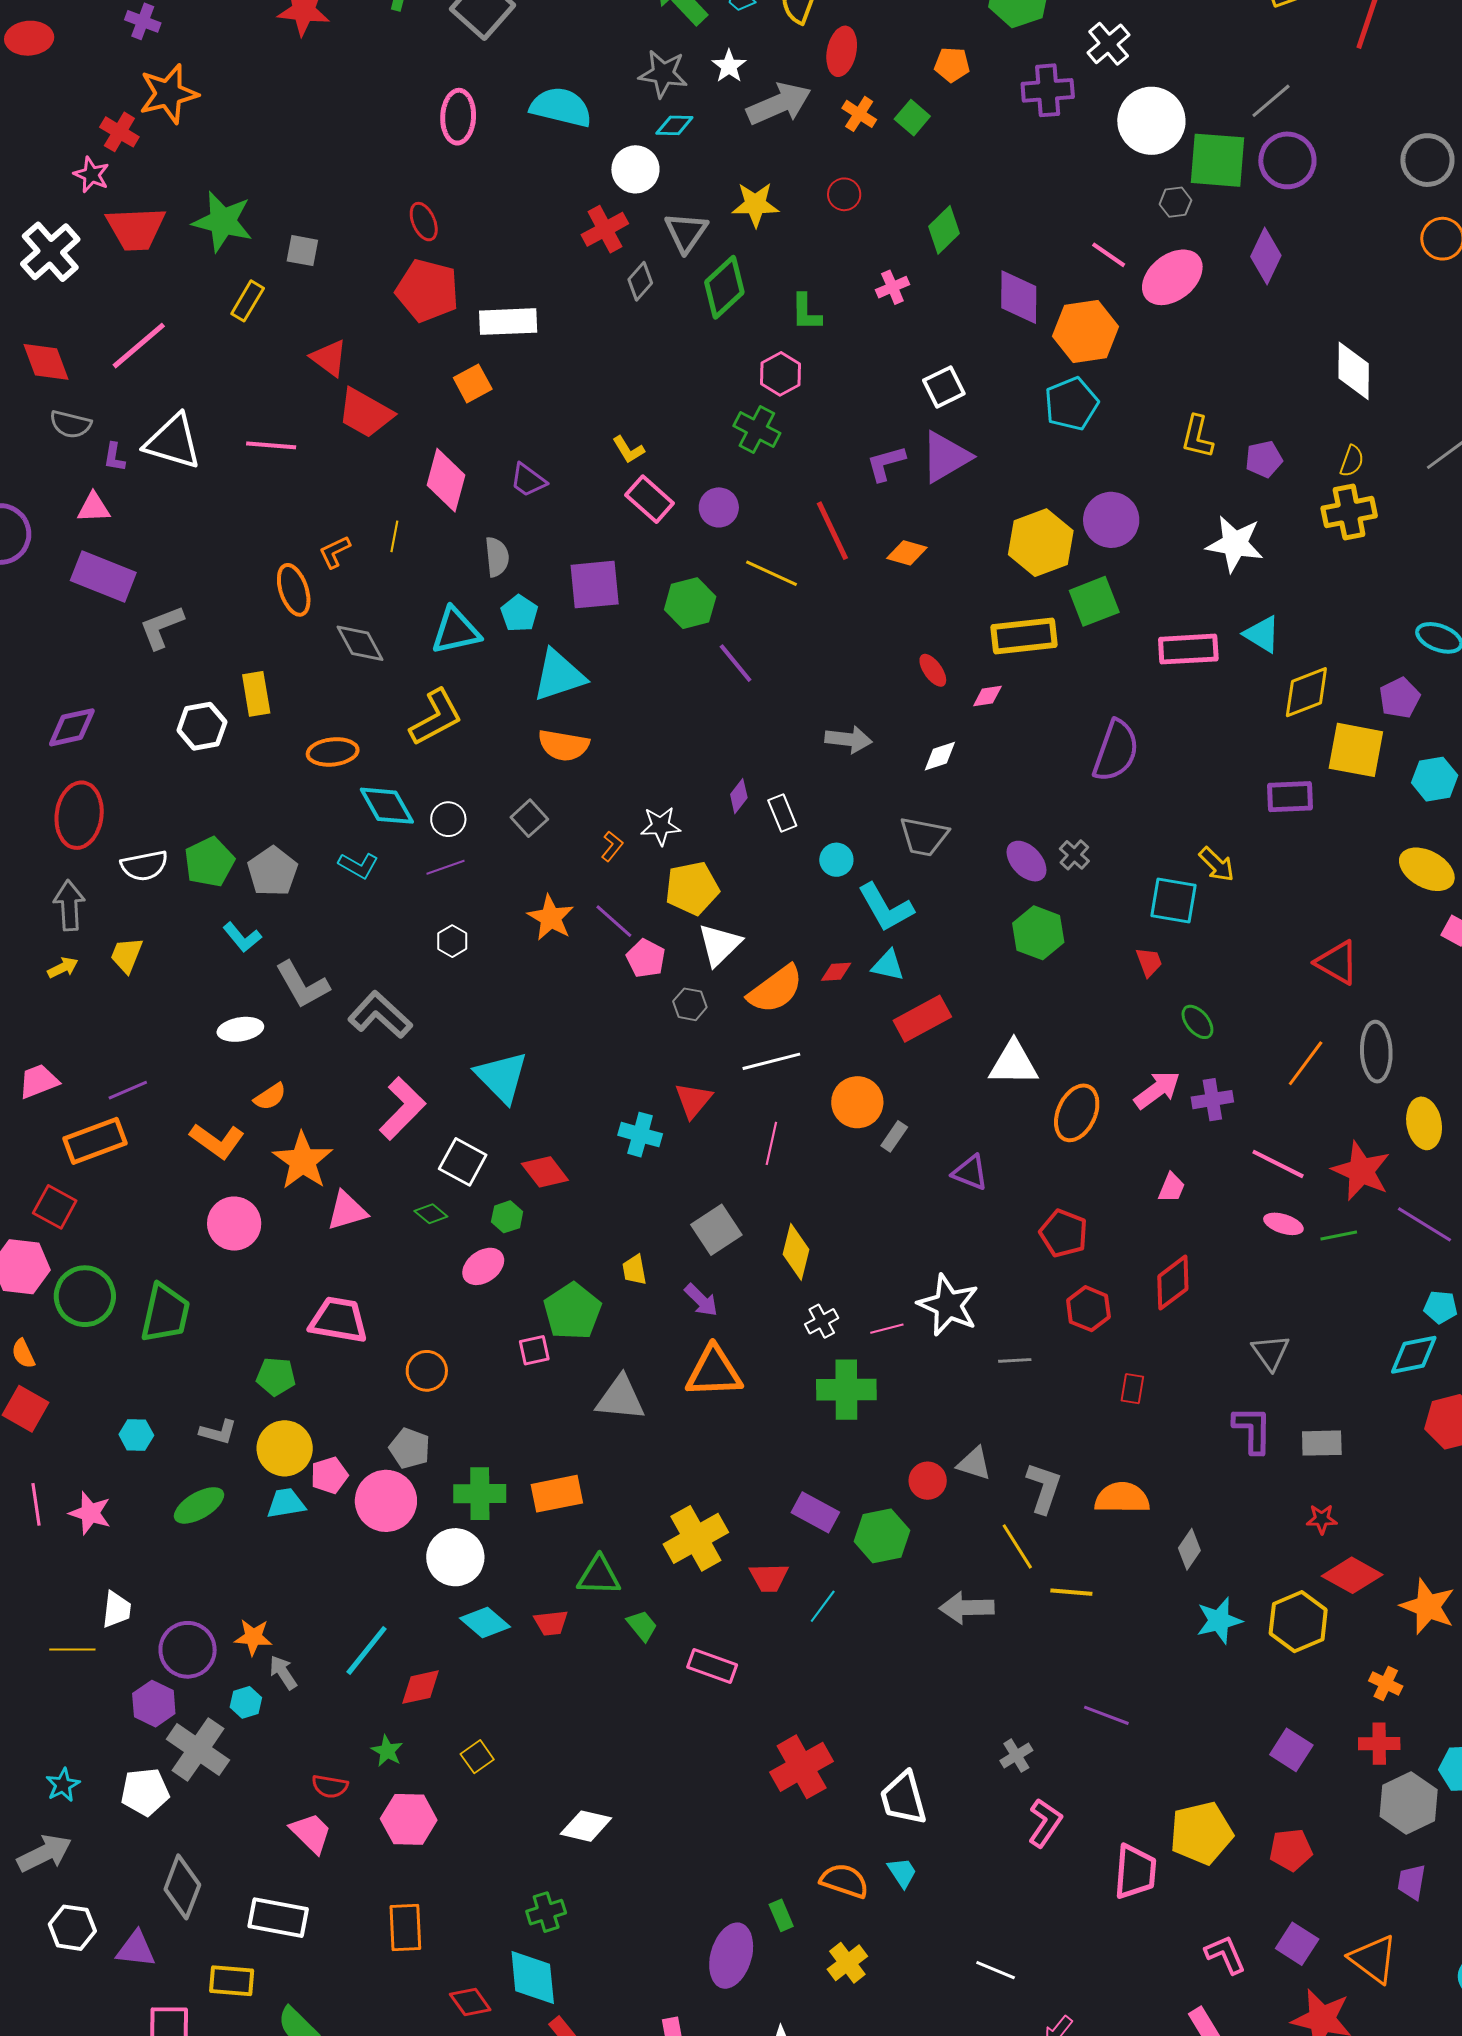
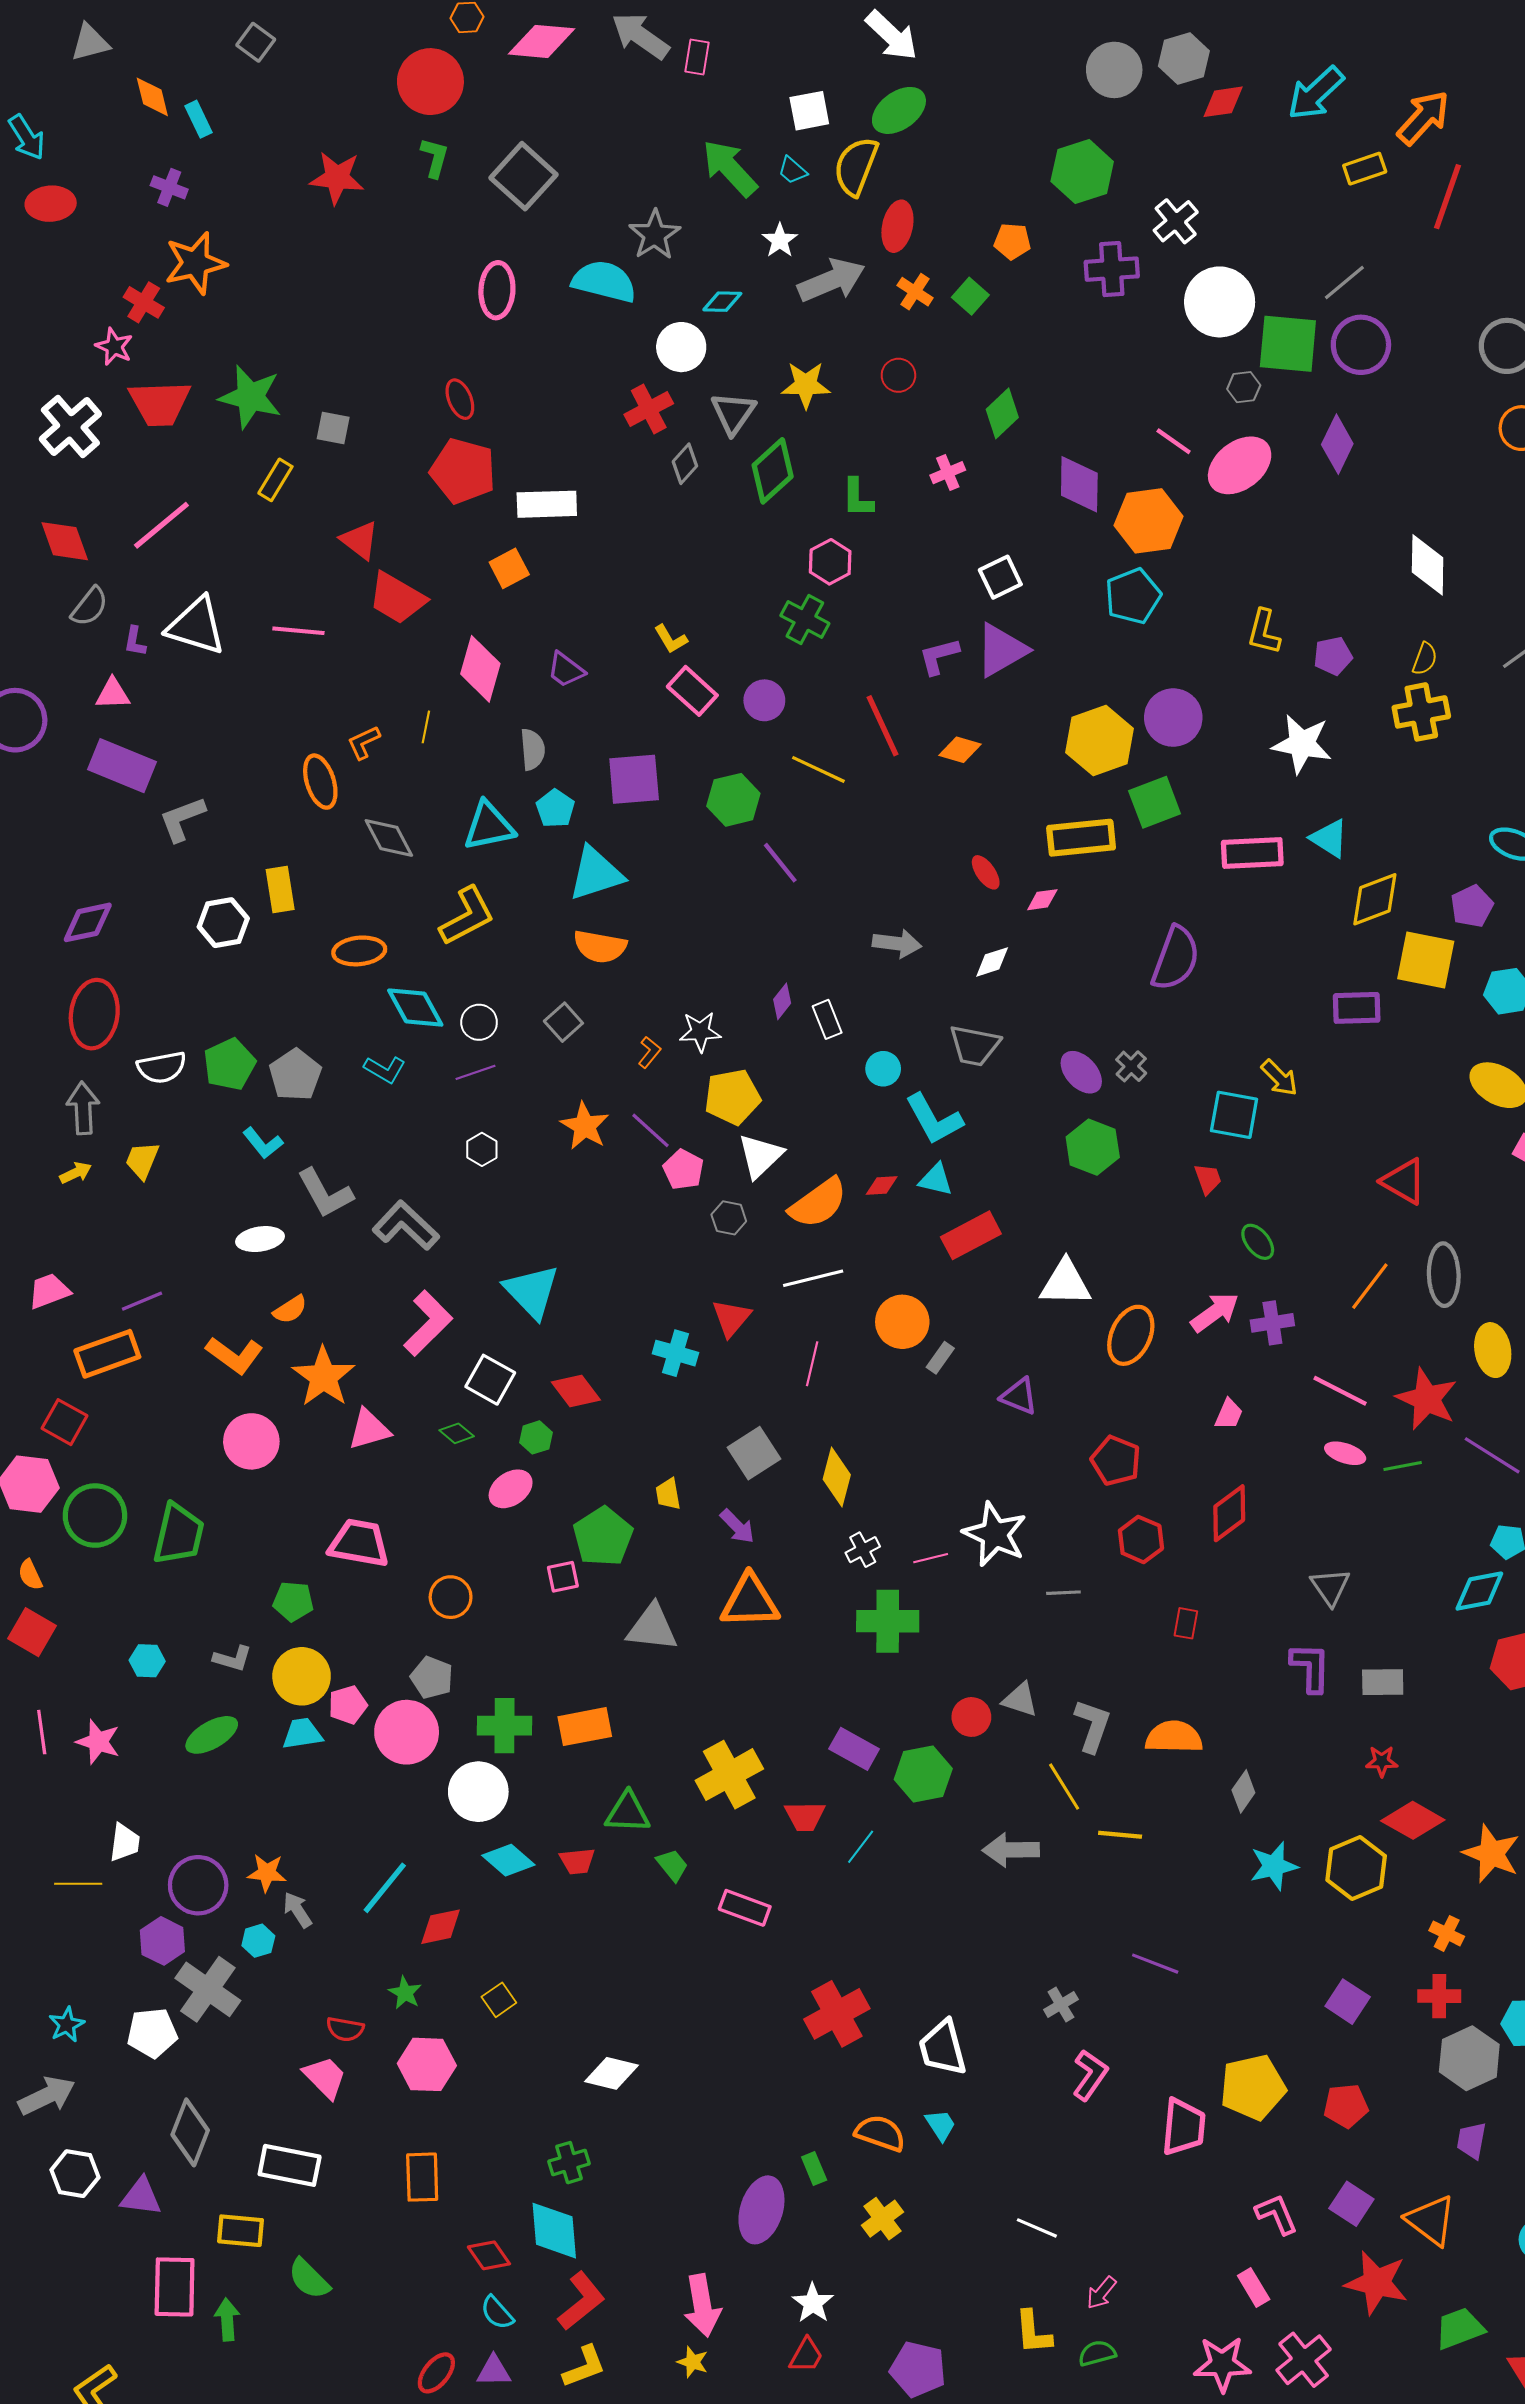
gray star: (663, 74) -> (655, 235), moved, turned 30
gray semicircle: (71, 424) -> (90, 607), turned -66

